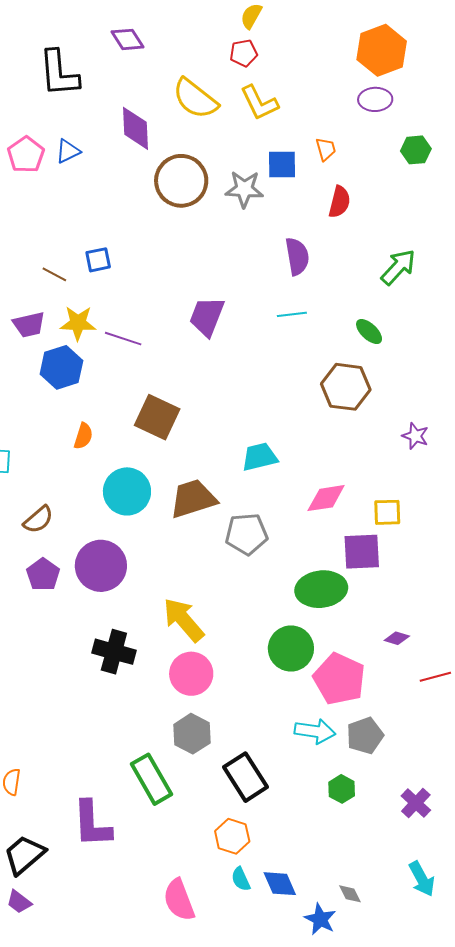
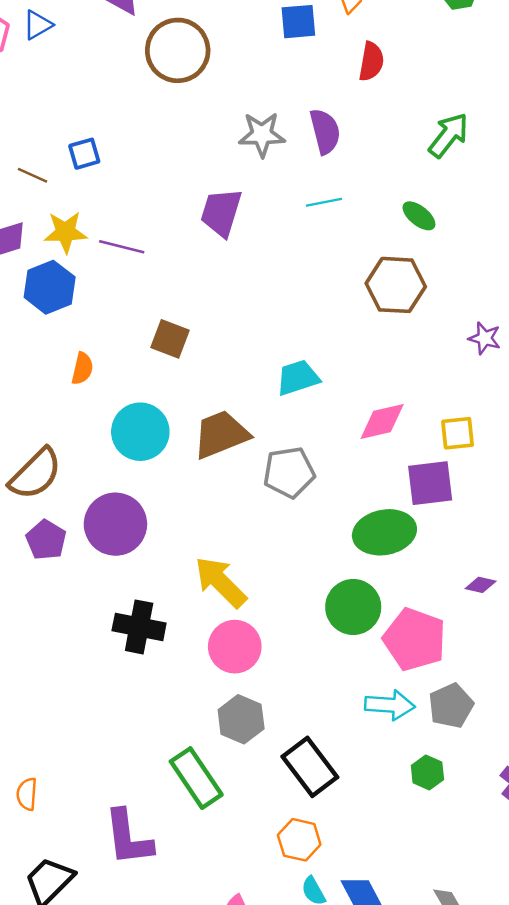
gray star: (244, 189) -> (262, 134), moved
brown square: (157, 417) -> (170, 339), size x0.7
brown semicircle: (38, 520) -> (35, 474), size x1.5

